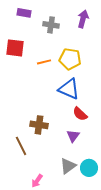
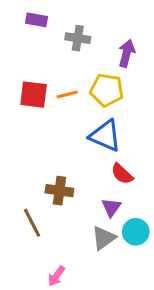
purple arrow: (83, 19) -> (127, 53), moved
red square: (15, 48) -> (34, 95), moved
gray triangle: (68, 166) -> (104, 238), moved
cyan circle: (89, 168) -> (136, 232), moved

